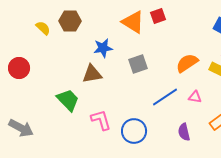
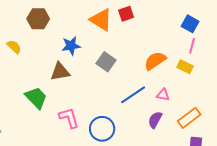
yellow semicircle: (43, 28) -> (14, 47), moved
gray square: (138, 64) -> (106, 62), turned -36
purple semicircle: (184, 132) -> (155, 120), moved, turned 42

